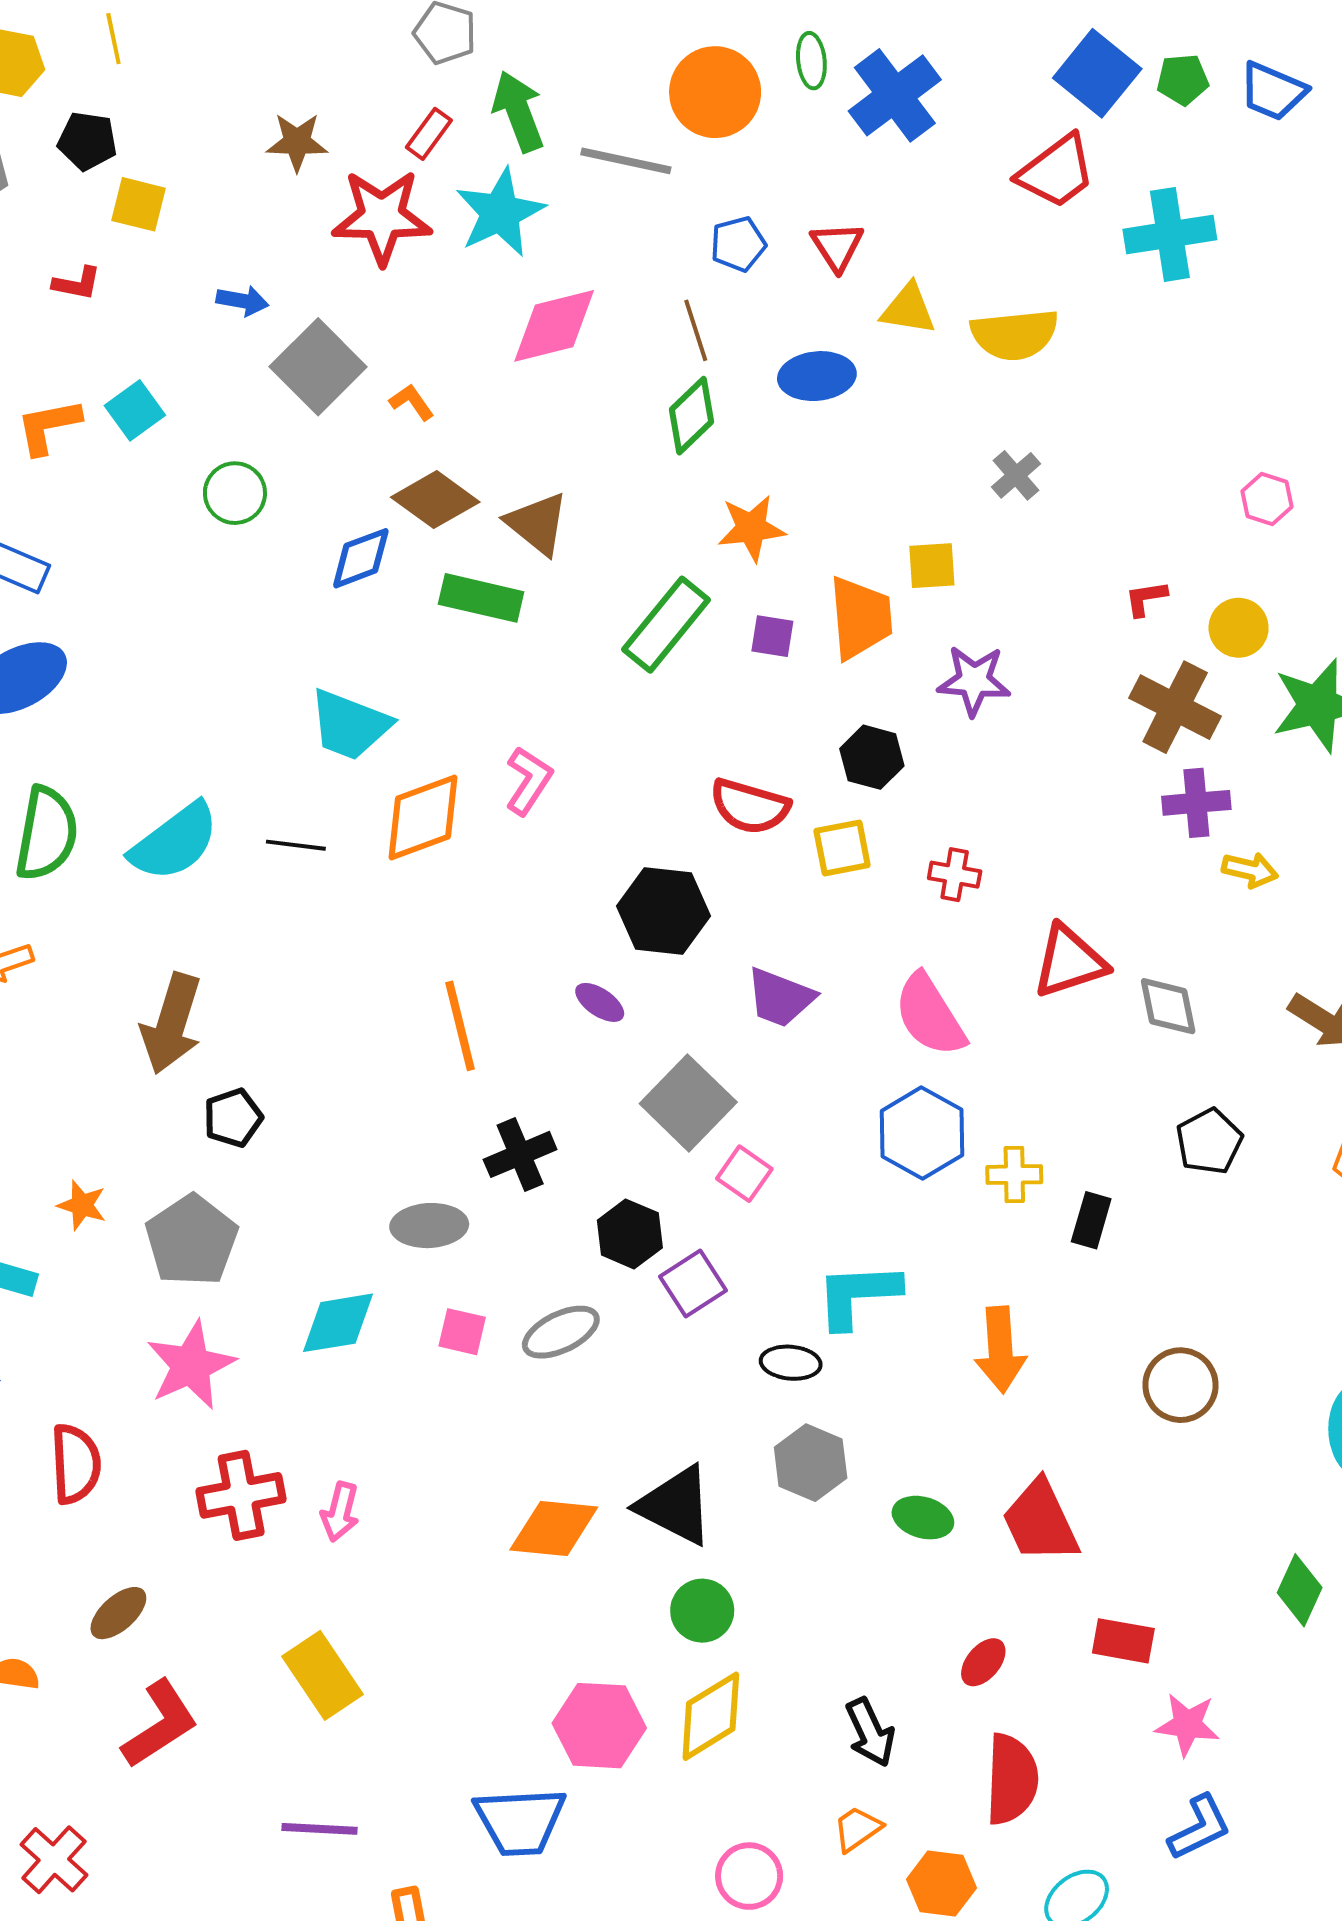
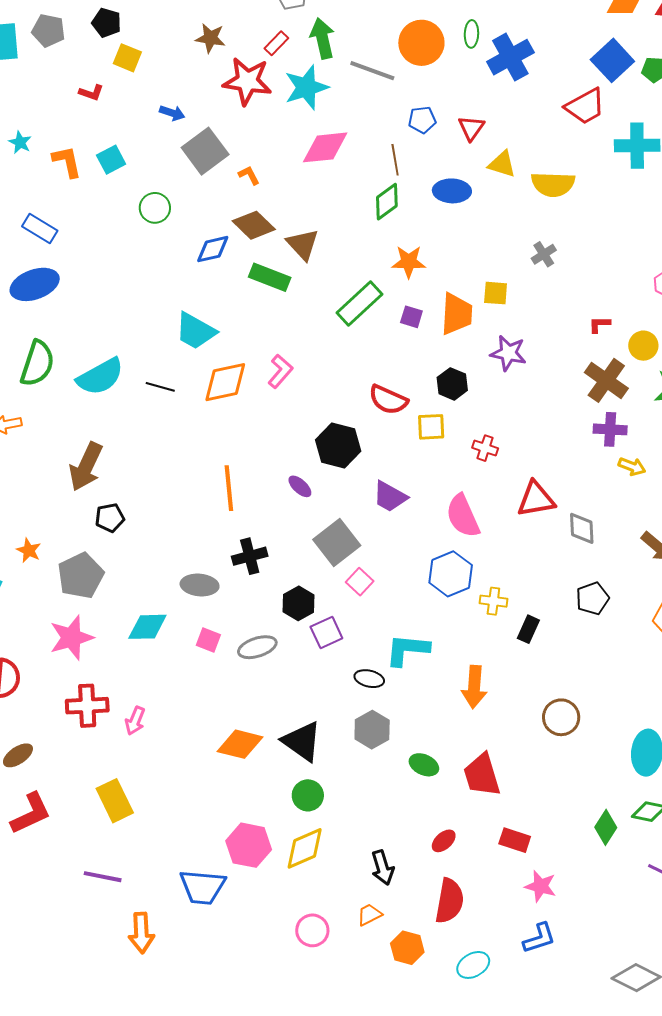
orange L-shape: (48, 426) -> (67, 162), turned 81

